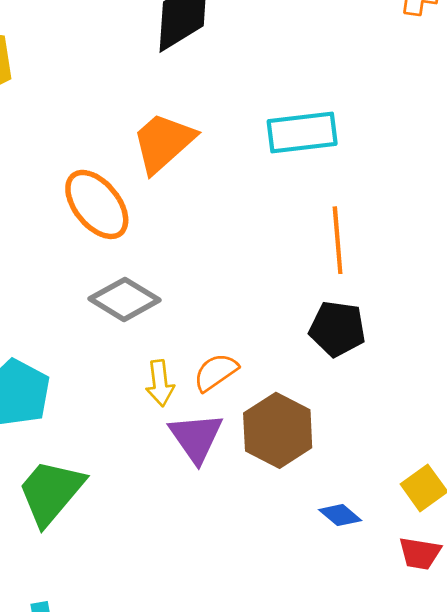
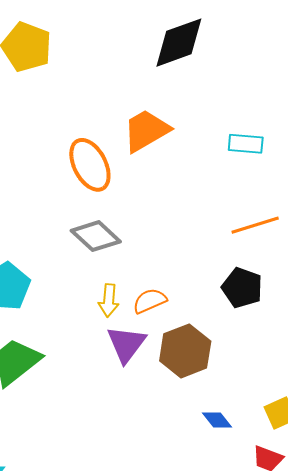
cyan rectangle: (302, 132) -> (246, 144), size x0.7
orange line: (338, 240) -> (255, 225), turned 66

